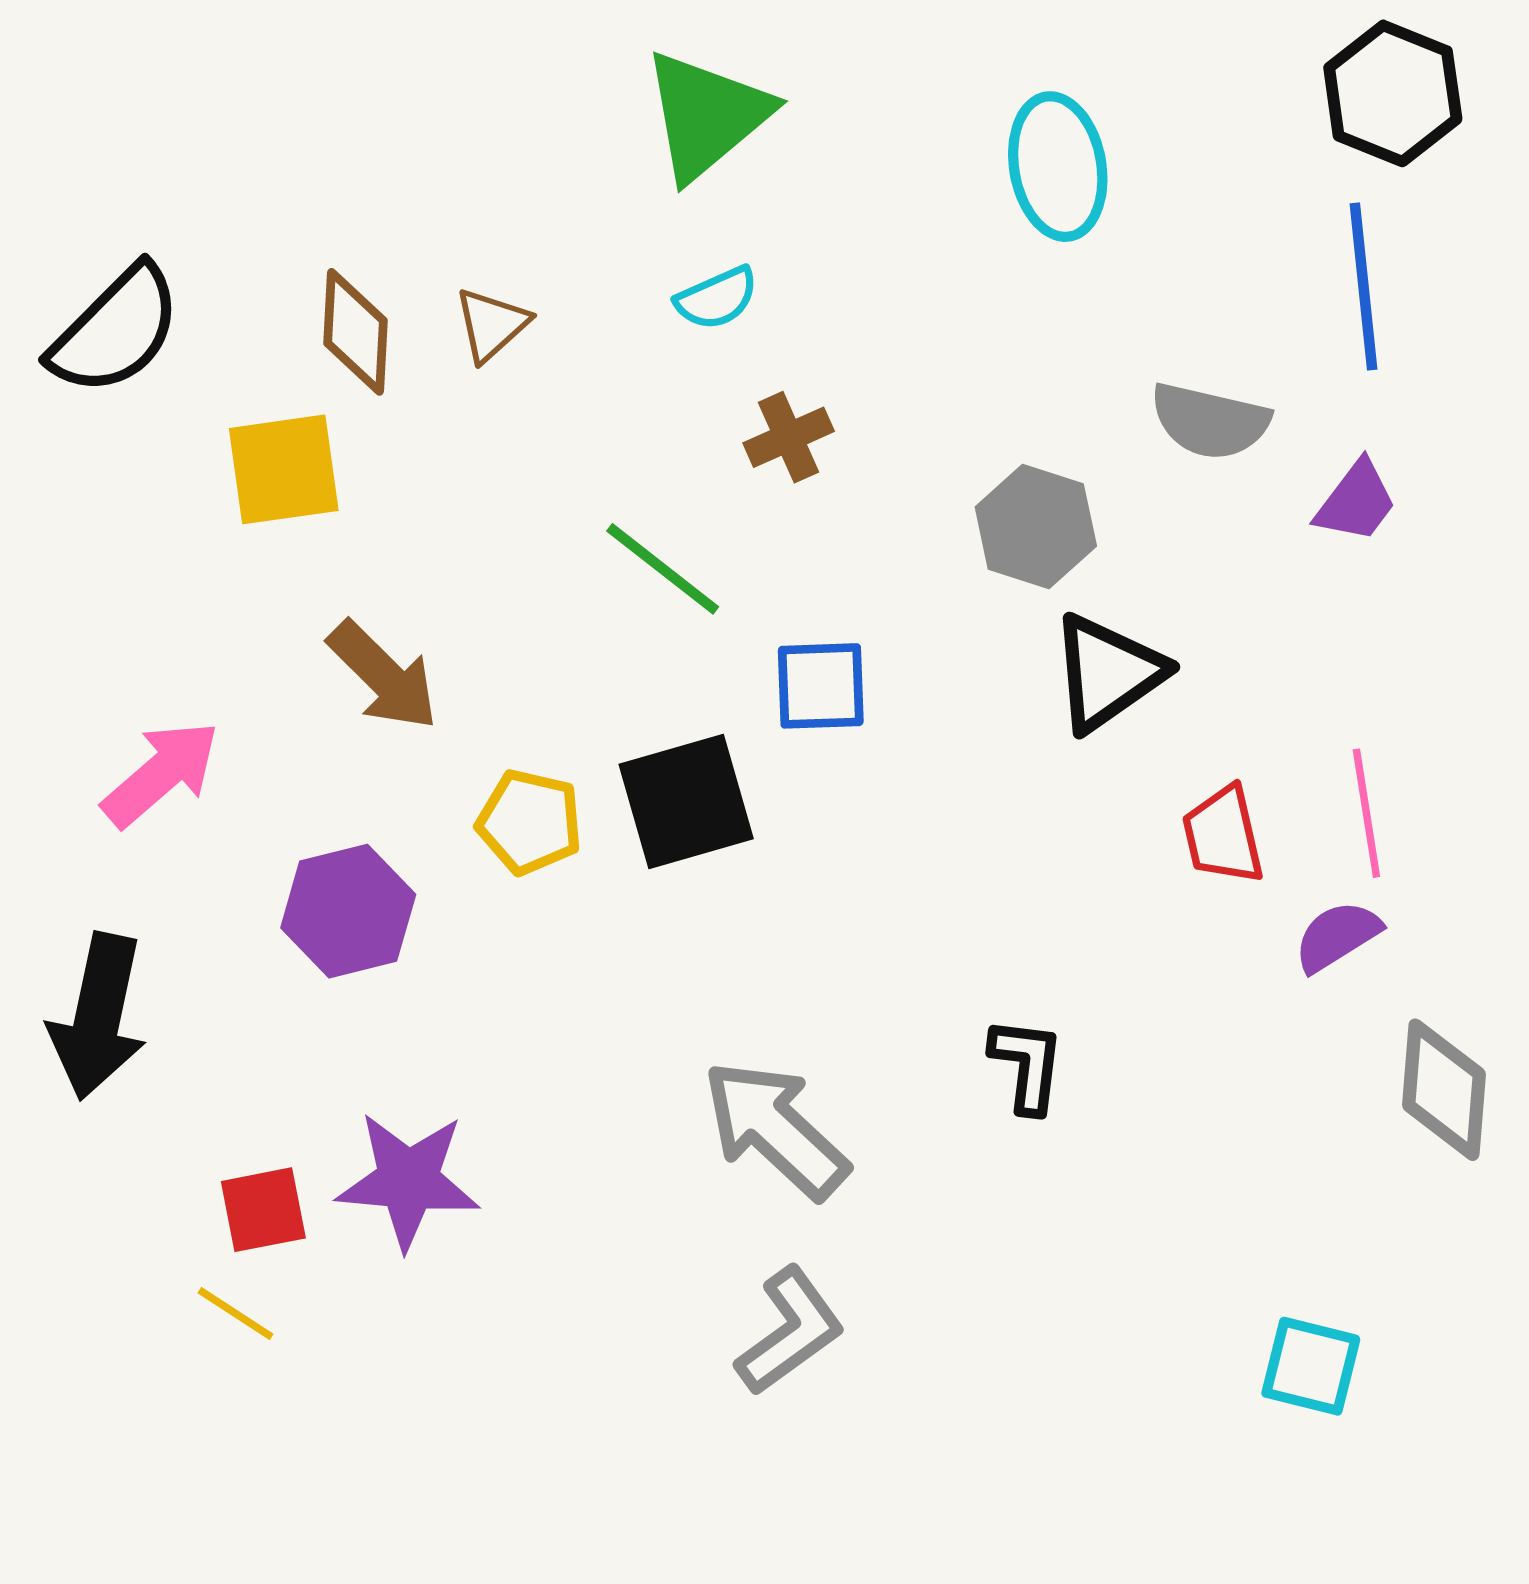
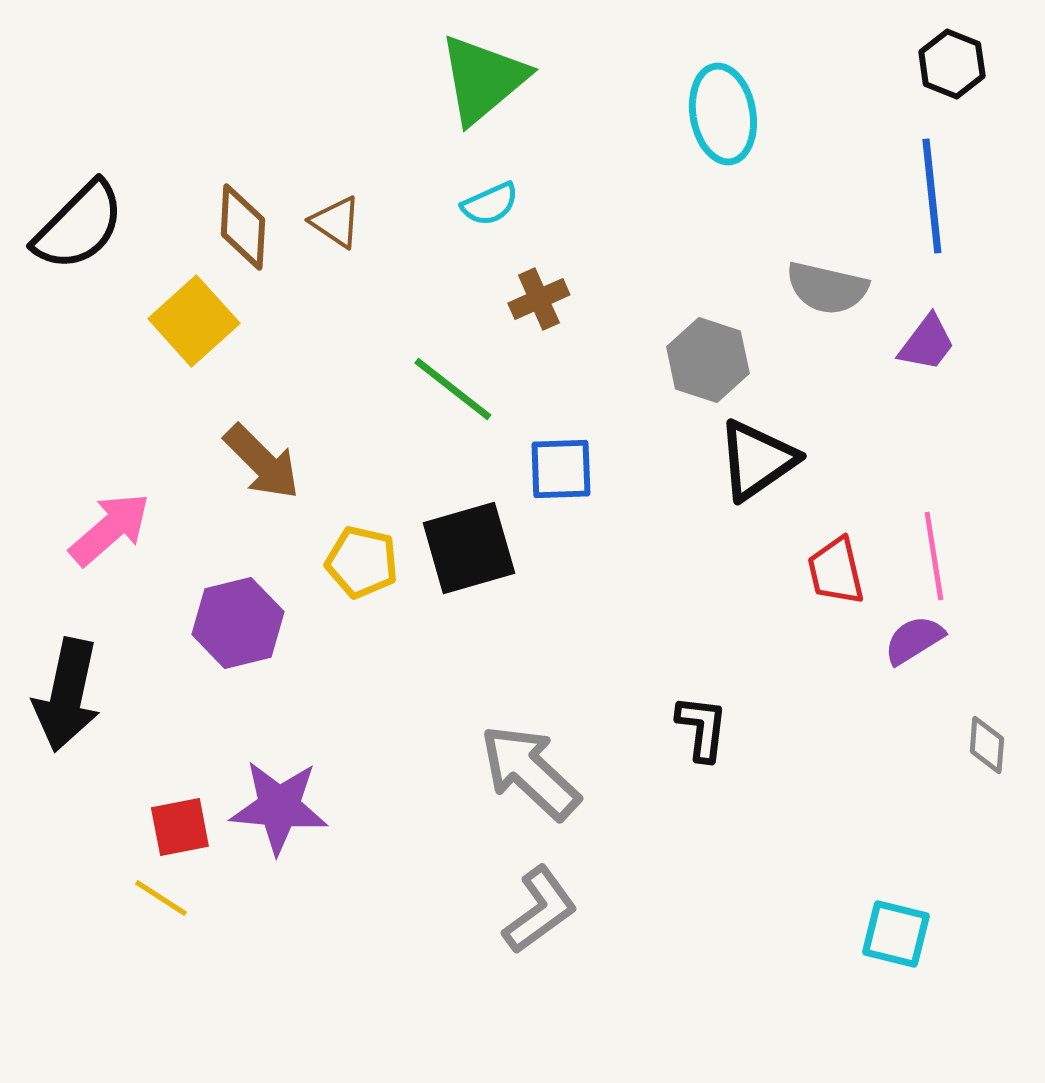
black hexagon: (1393, 93) -> (952, 64), size x0.7
brown triangle: (492, 325) -> (336, 222), turned -44
yellow square: (284, 469) -> (194, 321), turned -34
gray diamond: (1444, 1090) -> (987, 745), size x0.6

